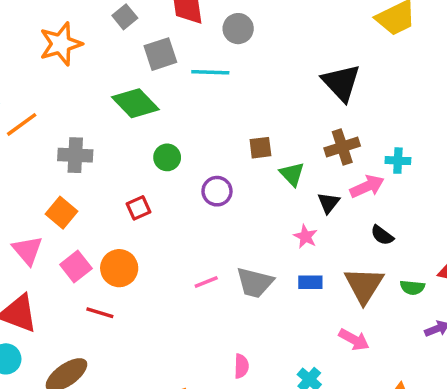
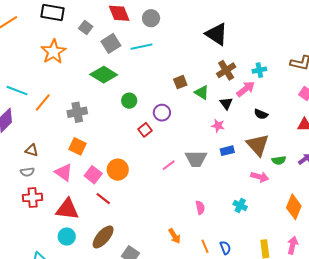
red square: (139, 208) -> (145, 130), moved
green semicircle: (412, 287) -> (279, 160), moved
red line: (100, 313) -> (103, 199), moved, turned 35

